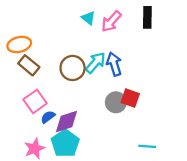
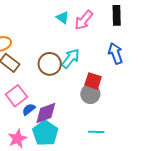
blue arrow: (114, 64) -> (115, 53), moved
red square: (130, 98) -> (93, 81), moved
cyan line: (147, 146) -> (96, 132), moved

